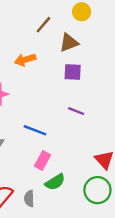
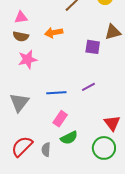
brown triangle: (69, 43) -> (113, 32), moved
purple line: (76, 111) -> (88, 87), moved, turned -56
blue line: (35, 130) -> (56, 93), turned -30

